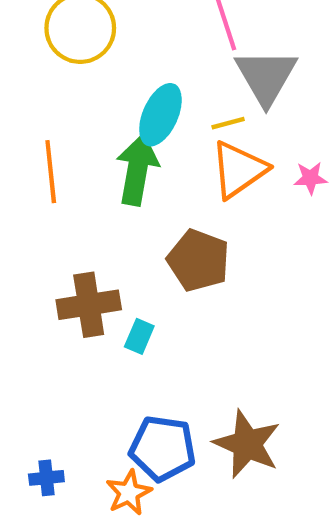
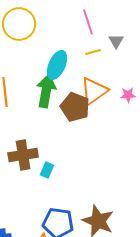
gray triangle: (266, 77) -> (116, 41), moved, size x0.5
yellow line: (228, 123) -> (93, 52), moved
brown pentagon: (198, 260) -> (75, 107), moved

